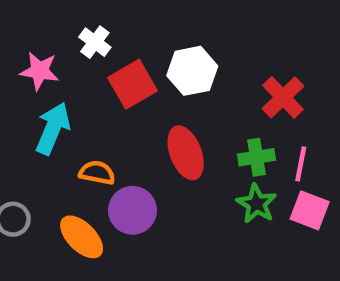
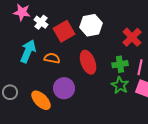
white cross: (95, 42) -> (41, 22), moved
pink star: (39, 71) -> (22, 12), moved
orange semicircle: (97, 173) -> (52, 58), moved

